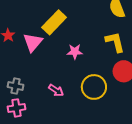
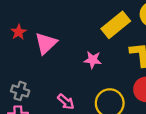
yellow rectangle: (54, 22) -> (116, 25), moved

